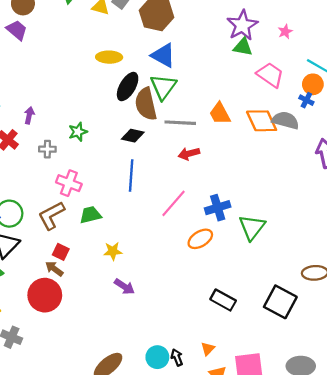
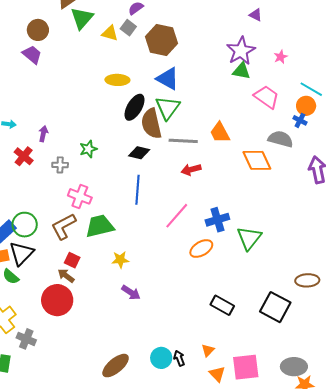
orange diamond: (262, 121) -> (257, 160), moved
green trapezoid: (90, 215) -> (100, 226), size x1.4

